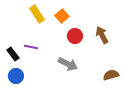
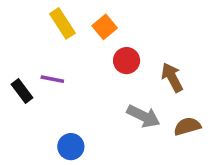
brown arrow: (102, 35) -> (172, 77), moved
gray arrow: (68, 64) -> (143, 116), moved
blue circle: (16, 76) -> (71, 147), moved

